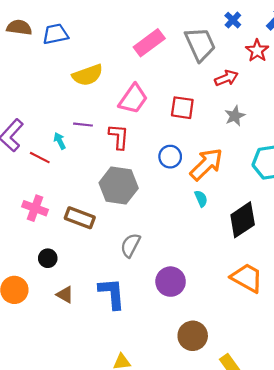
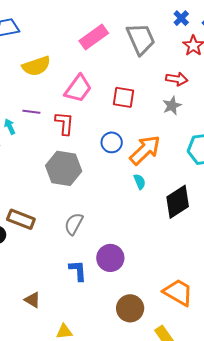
blue cross: (233, 20) -> (181, 18), moved
red arrow: (226, 78) -> (177, 79), moved, turned 30
brown rectangle: (80, 218) -> (21, 219), moved
orange trapezoid: (247, 278) -> (178, 292), moved
blue L-shape: (112, 294) -> (78, 271), moved, size x0.7
brown triangle: (65, 295) -> (32, 300), moved

